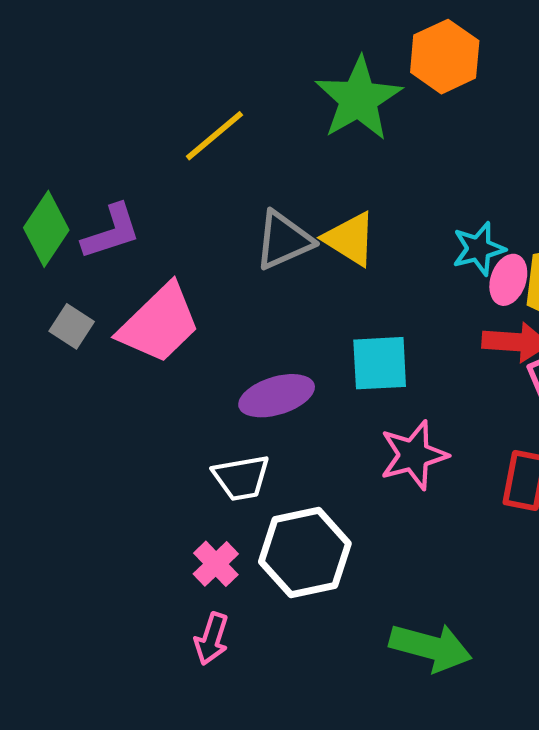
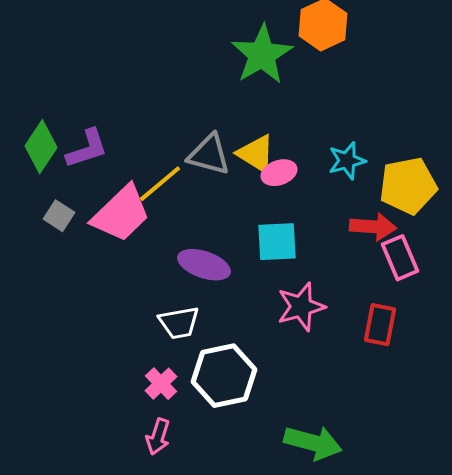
yellow line: (214, 136) -> (160, 184), moved
gray triangle: (284, 240) -> (209, 155), turned 39
pink ellipse: (508, 280) -> (279, 173), moved, turned 52
purple ellipse: (277, 396) -> (204, 265), turned 36

